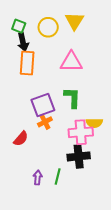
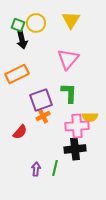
yellow circle: (48, 27) -> (36, 23), moved
pink triangle: (71, 62) -> (68, 59), turned -50
orange rectangle: (27, 63) -> (17, 74), moved, turned 60

